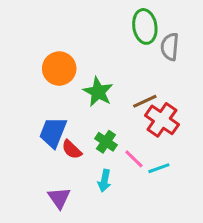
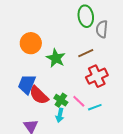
brown line: (145, 101) -> (86, 53), moved
red cross: (162, 120) -> (97, 76), turned 30
green cross: (106, 142) -> (61, 100), moved
red semicircle: (72, 150) -> (39, 95), size x1.5

